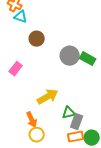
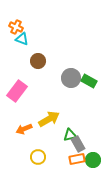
pink rectangle: (16, 69) -> (17, 91), size x1.5
orange arrow: (32, 120) -> (24, 129), moved, turned 91
gray rectangle: (77, 122) -> (78, 144), turned -49

